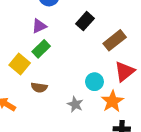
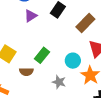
purple triangle: (39, 26) -> (31, 16), moved
green rectangle: (41, 49) -> (42, 55), moved

